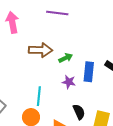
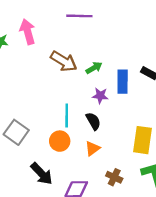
brown arrow: (41, 50) -> (64, 61), turned 35
black semicircle: (79, 112) -> (93, 121), moved

